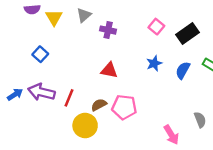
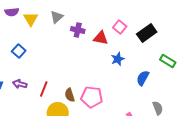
red triangle: (109, 70) -> (101, 38), moved
blue semicircle: (183, 70) -> (143, 78), moved
purple arrow: (41, 92) -> (20, 84), size x0.6
brown semicircle: (99, 105) -> (70, 95), turned -80

